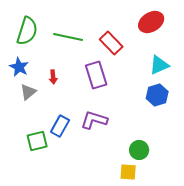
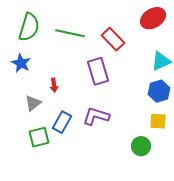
red arrow: (53, 77) -> (54, 85), moved
gray triangle: (28, 92) -> (33, 103), moved
yellow square: (128, 172) -> (158, 121), moved

